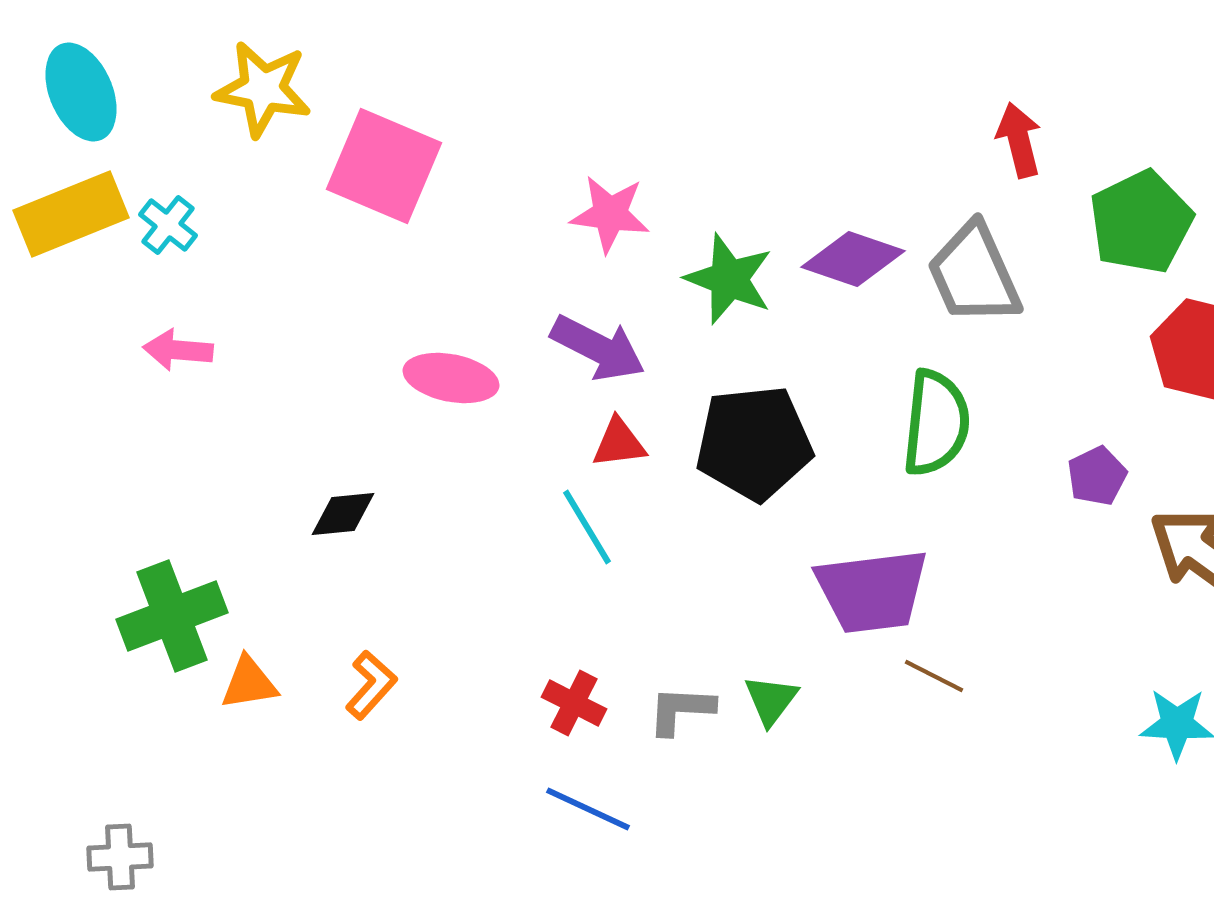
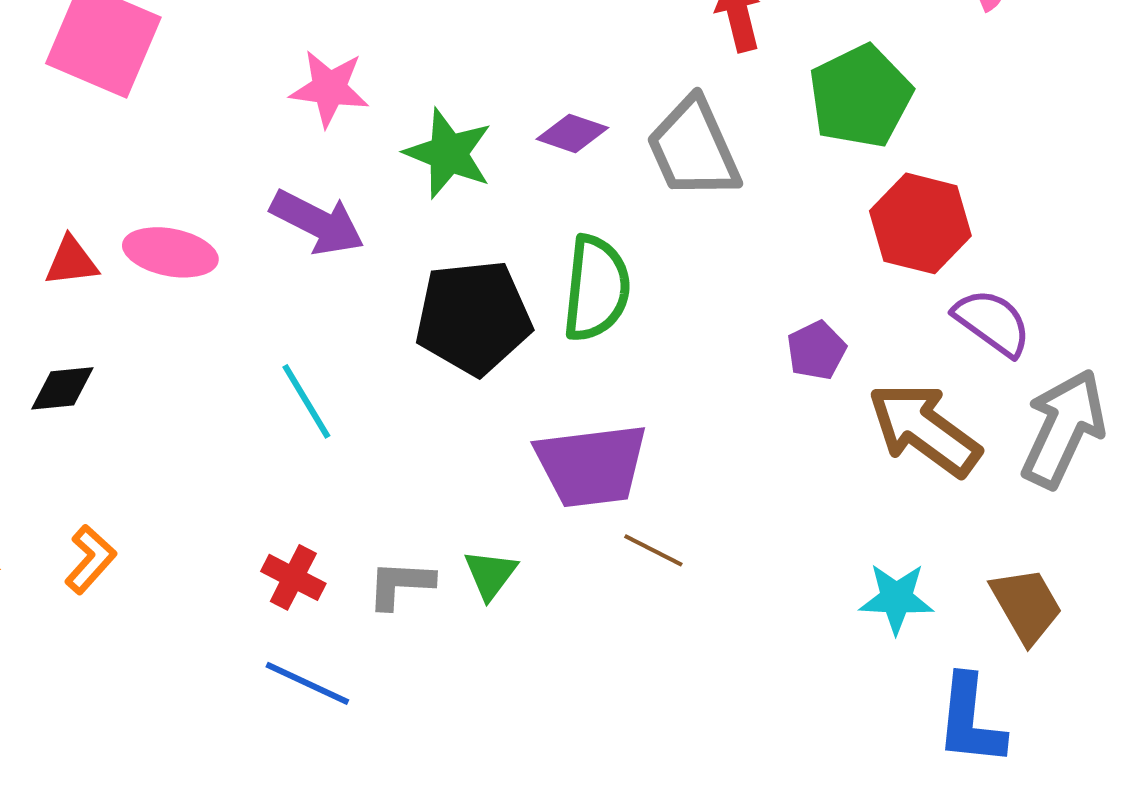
purple diamond: (853, 259) -> (572, 133), size x0.7
green semicircle: (936, 423) -> (596, 288), moved
red triangle: (619, 443) -> (71, 261), moved

